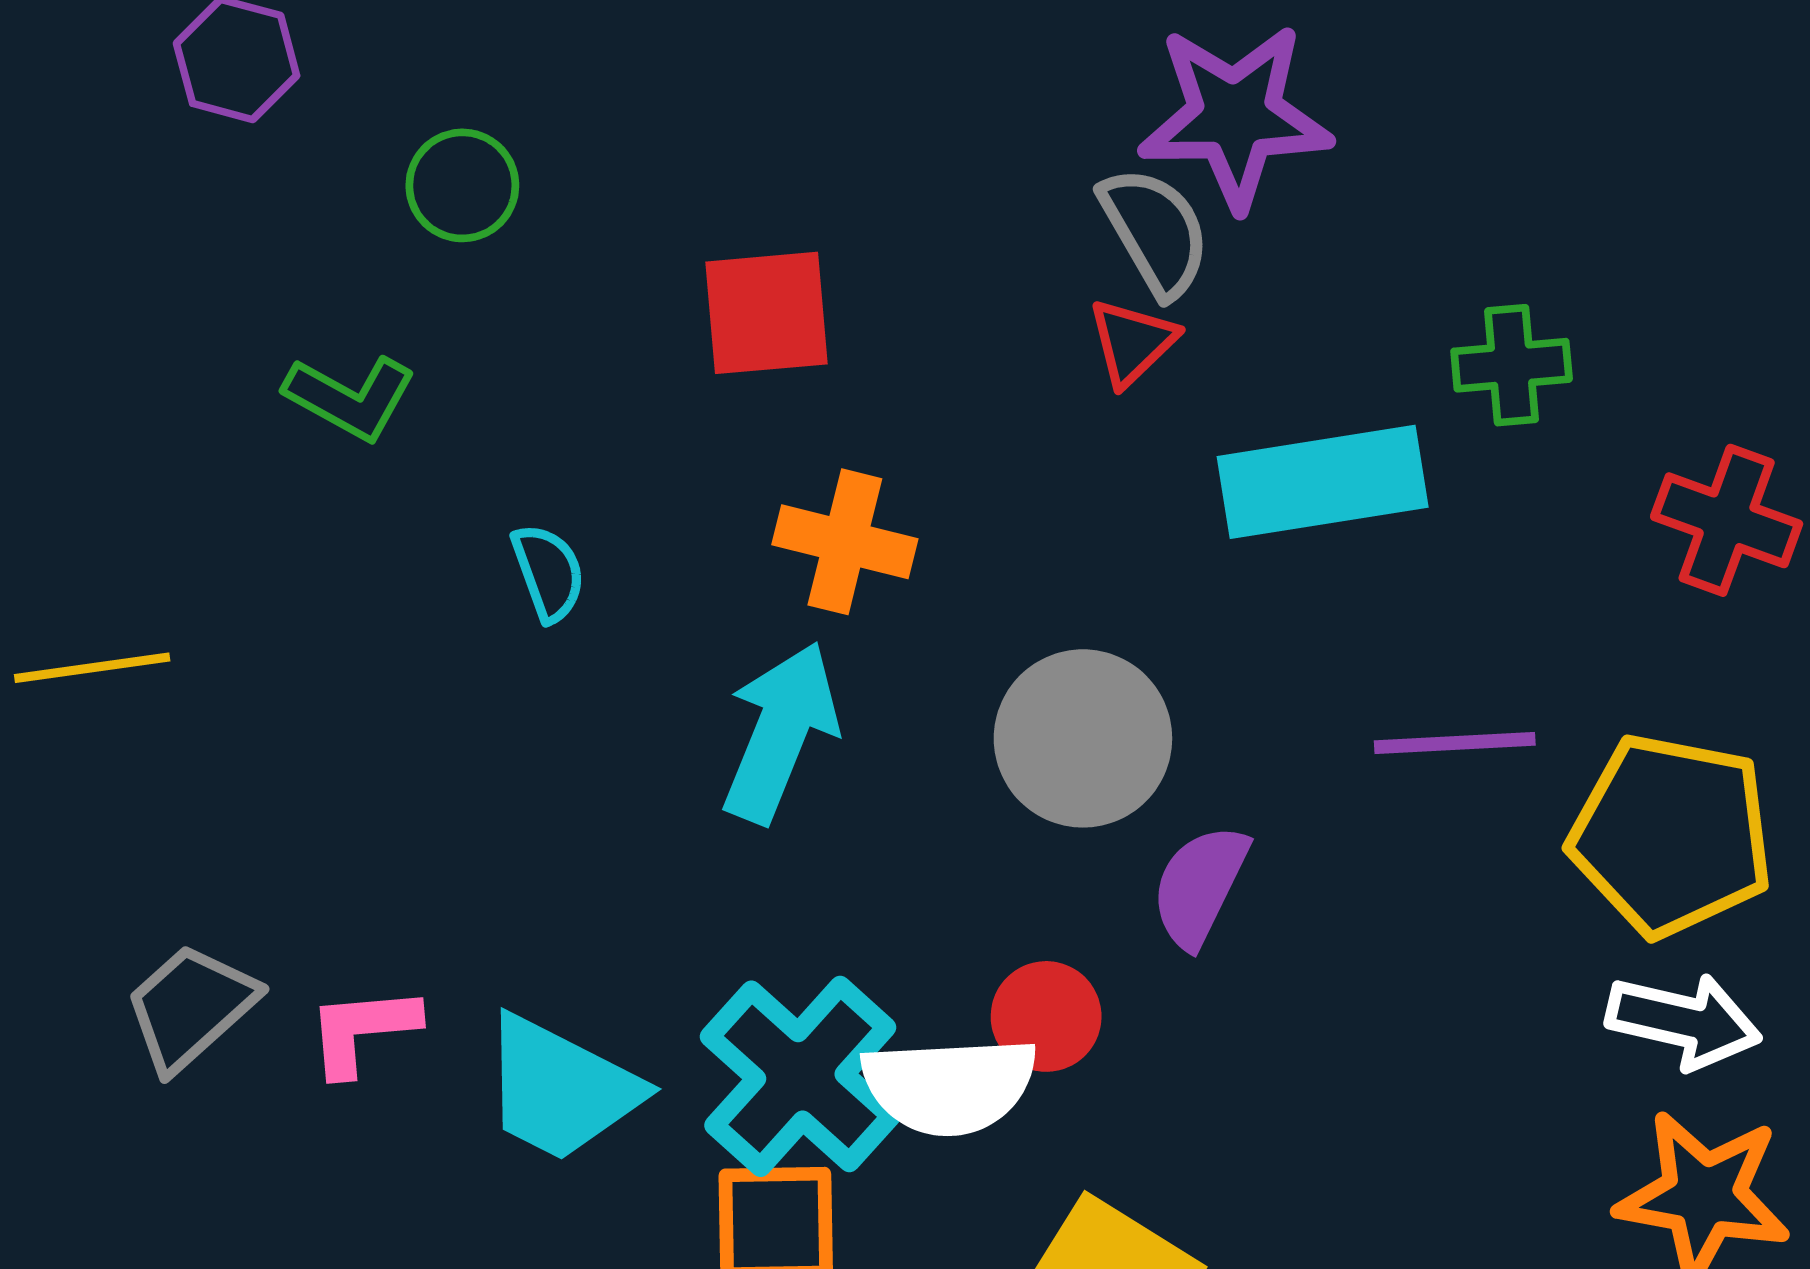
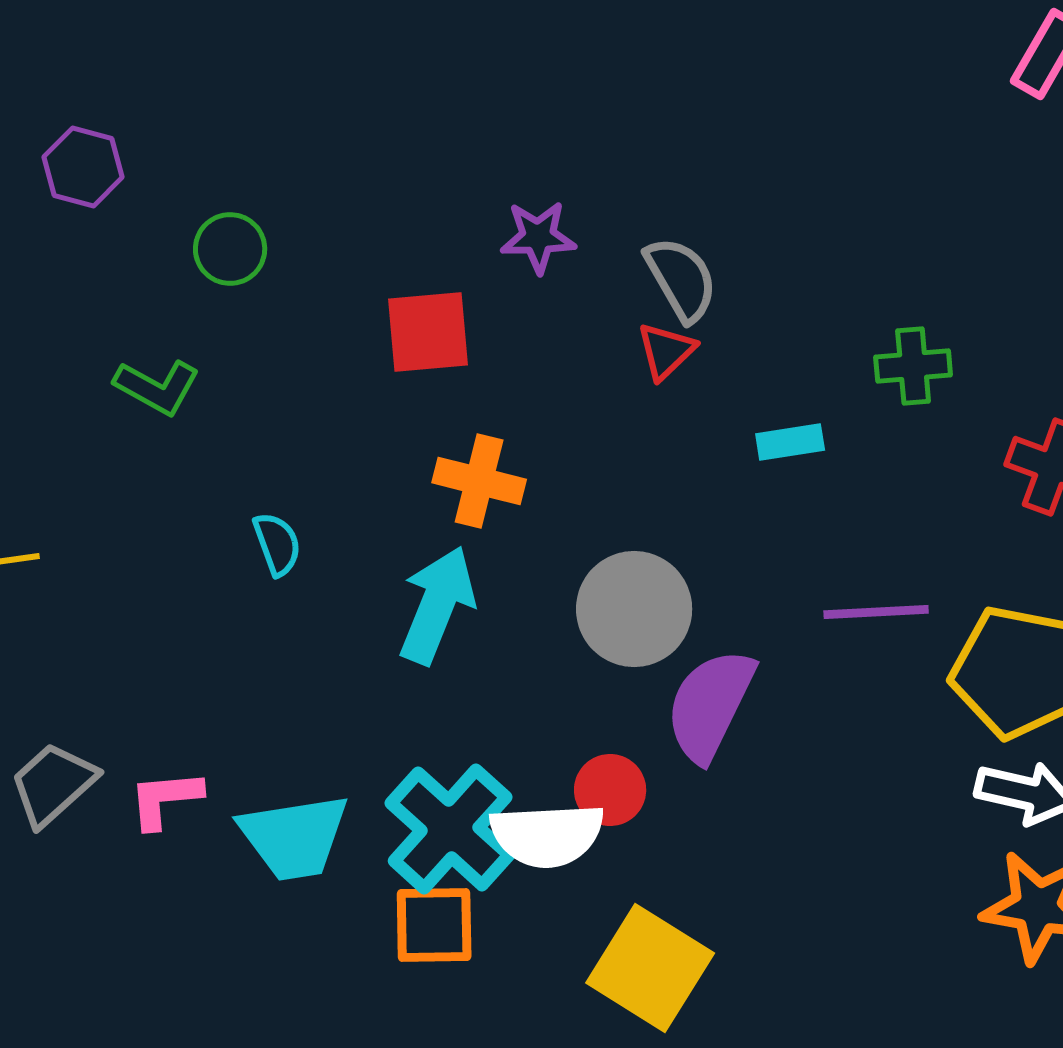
purple star: (1235, 116) -> (538, 237), moved, size x0.6
cyan rectangle: (1323, 482) -> (790, 442), size x0.5
cyan semicircle: (548, 573) -> (277, 544), moved
purple semicircle: (1200, 886) -> (710, 705), size x1.4
cyan trapezoid: (561, 1089) -> (294, 837), turned -36

